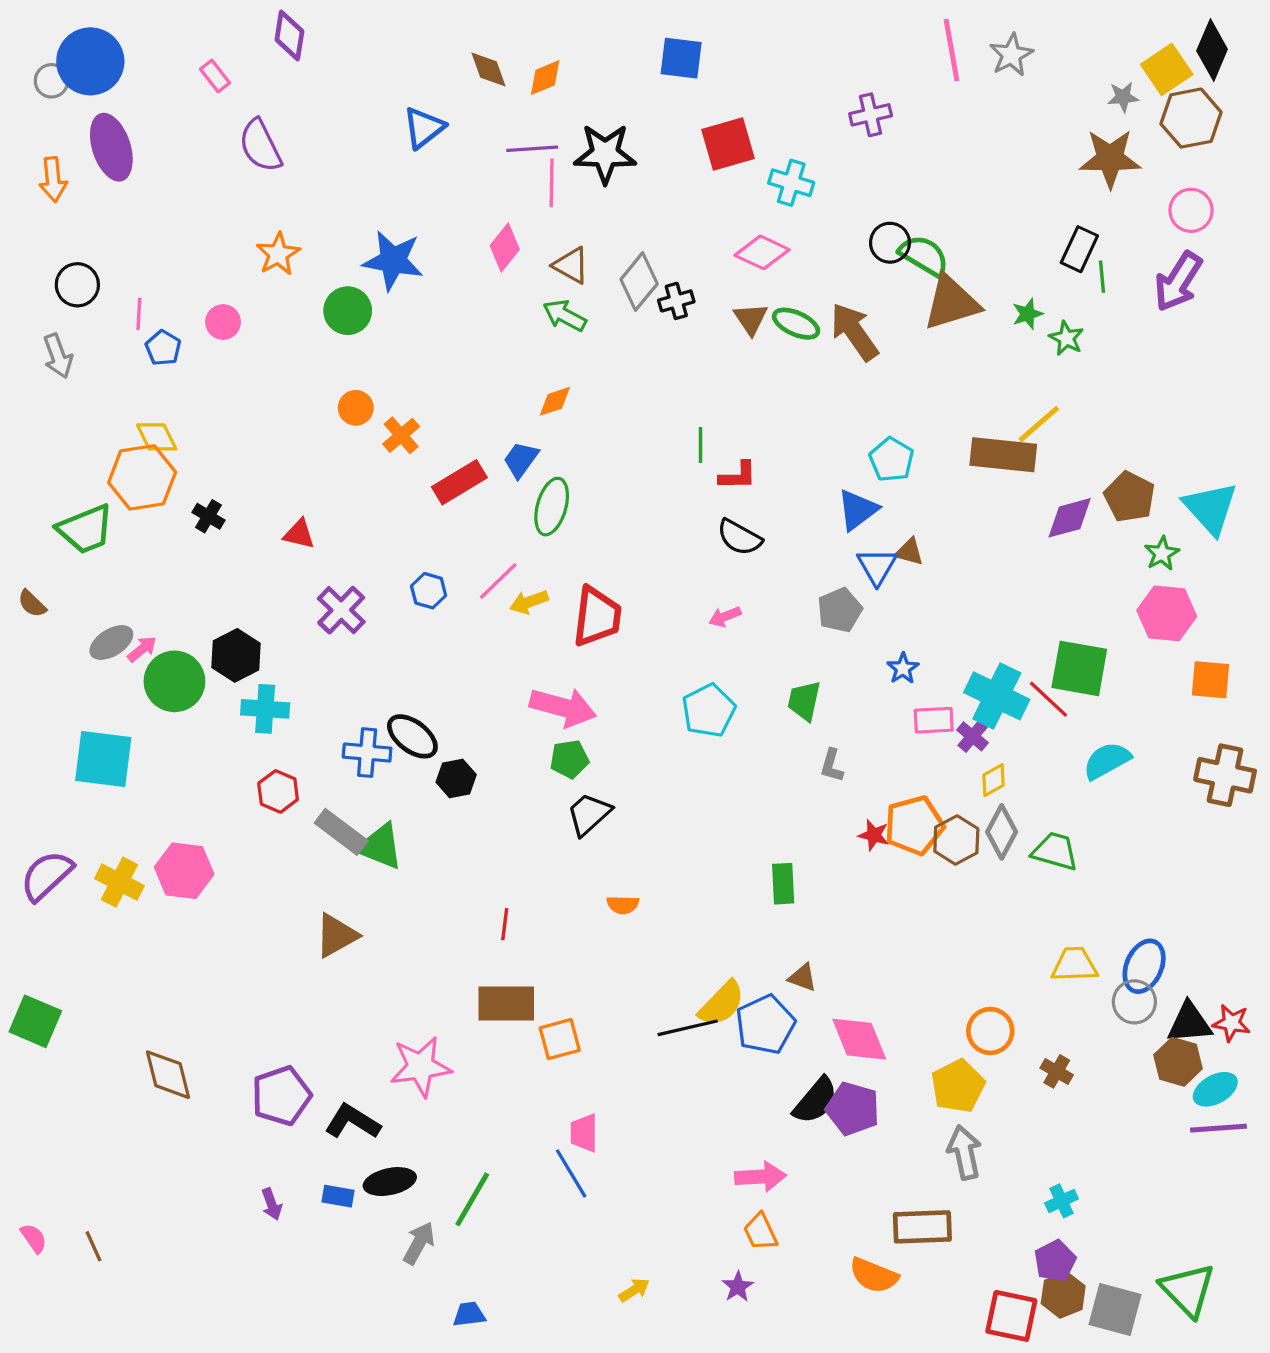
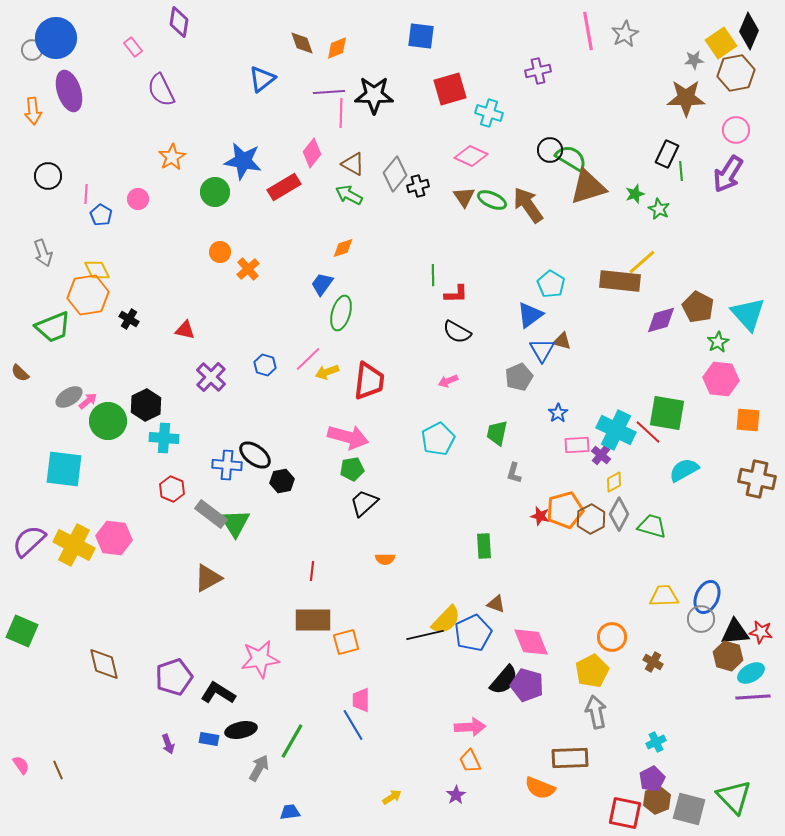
gray arrow: (58, 356) -> (43, 253), moved
red rectangle: (459, 482) -> (284, 187), moved
green triangle: (380, 846) -> (235, 523), turned 36
yellow cross: (119, 882) -> (74, 545), size x1.4

